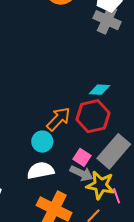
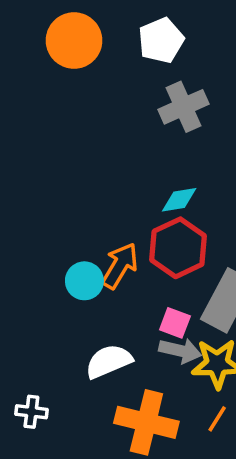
gray cross: (107, 20) -> (184, 107), moved, turned -36
cyan circle: (42, 142) -> (84, 281), moved

